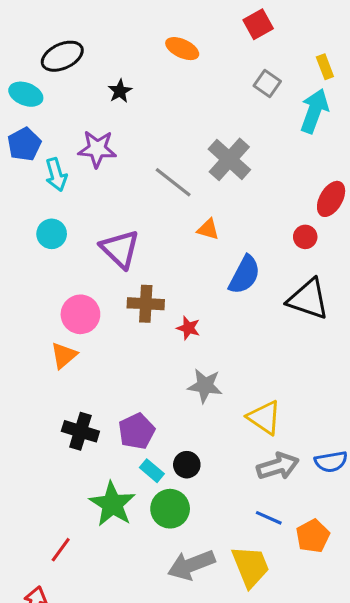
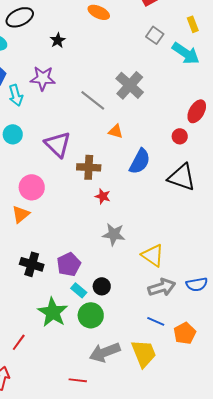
cyan arrow: (314, 111) -> (186, 53), turned 104
brown cross: (146, 304) -> (89, 167), moved

